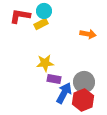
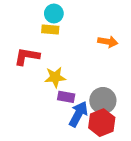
red L-shape: (20, 16) -> (27, 56), moved
yellow rectangle: (41, 24) -> (50, 29), turned 32

